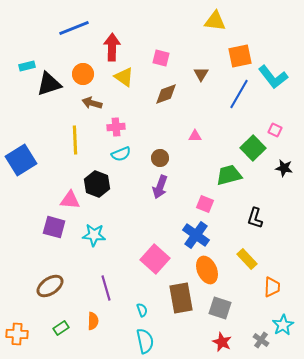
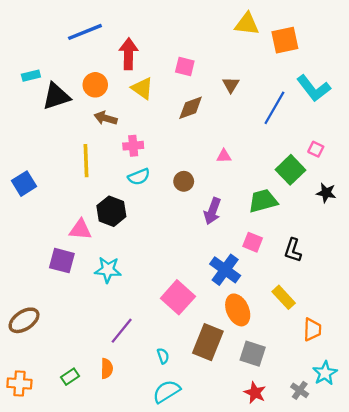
orange square: (240, 56) -> (285, 40), moved
blue square: (21, 160) -> (24, 184), size x0.7
purple arrow: (160, 187) -> (212, 211), moved
pink square: (205, 204) -> (253, 242), moved
brown ellipse: (50, 286) -> (24, 320), moved
purple line: (106, 288) -> (122, 331), turned 55
brown rectangle: (181, 298) -> (208, 342), turned 32
cyan semicircle: (145, 341) -> (166, 392), turned -110

